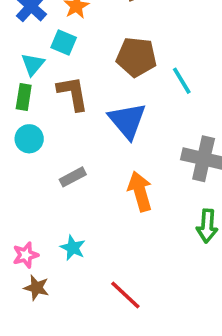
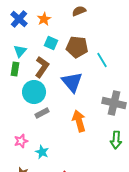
cyan square: (64, 43) -> (51, 43), moved
brown L-shape: (73, 93) -> (42, 67), turned 45
cyan circle: (29, 139) -> (34, 92), moved, size x1.5
pink star: (26, 255) -> (21, 141), moved

